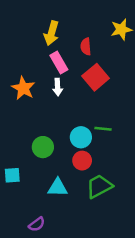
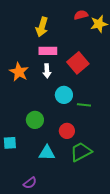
red semicircle: (86, 47) -> (81, 15), moved, turned 80
pink rectangle: (59, 63) -> (48, 51), turned -60
cyan circle: (81, 137) -> (64, 95), moved

